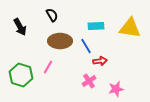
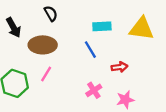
brown ellipse: (60, 41) -> (43, 45), moved
red arrow: (100, 61) -> (119, 67), moved

